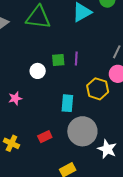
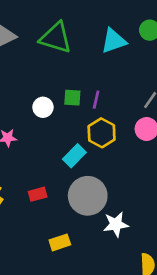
yellow hexagon: (98, 89) -> (102, 133), moved
cyan rectangle: (67, 103) -> (74, 156), turned 30
white star: (107, 149) -> (116, 224), turned 30

